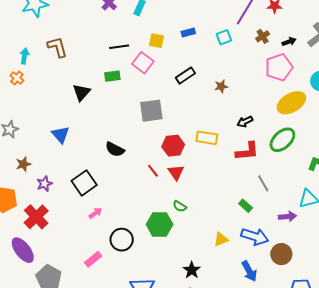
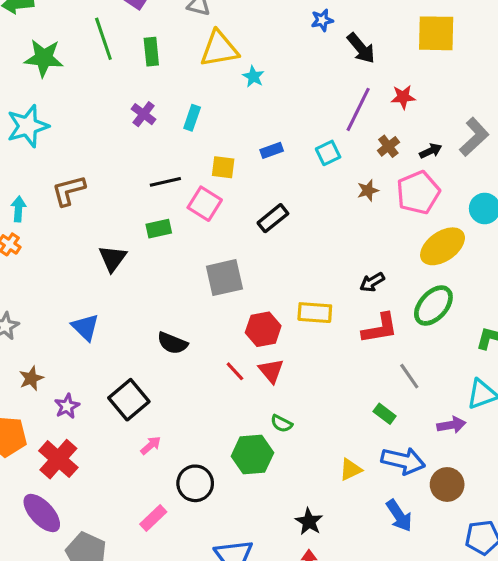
brown L-shape: (57, 47) -> (69, 191), turned -85
brown star: (221, 86) -> (368, 190), moved

